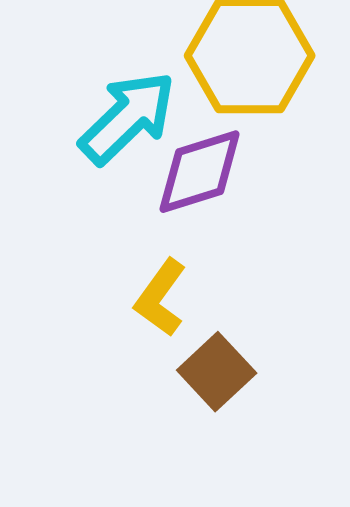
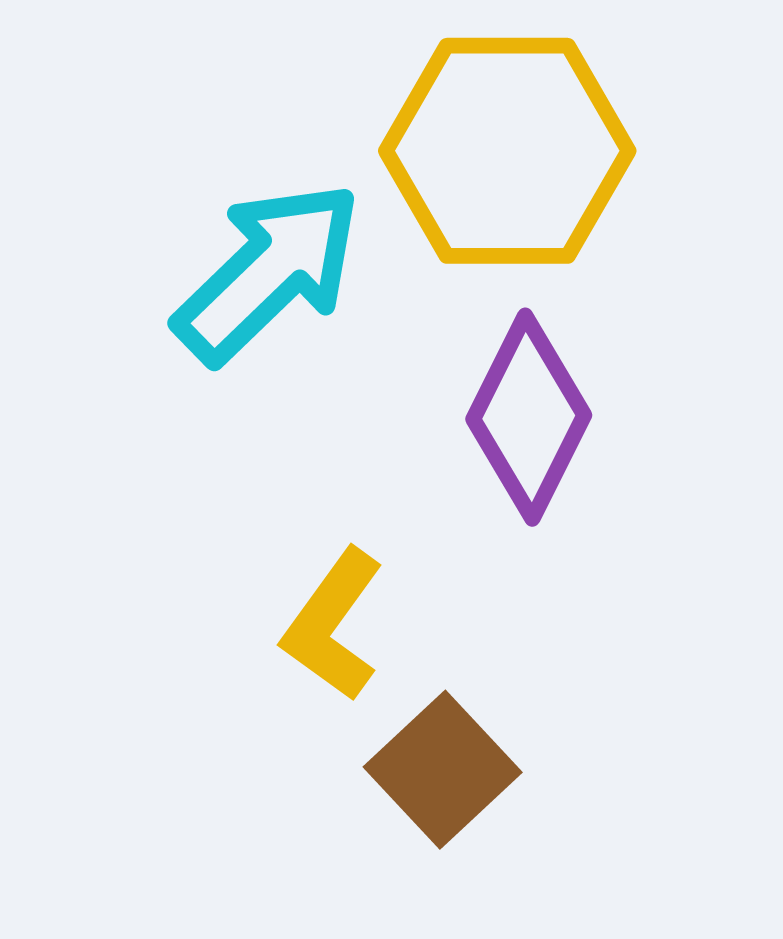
purple diamond: (200, 172) -> (529, 417), moved, turned -46

